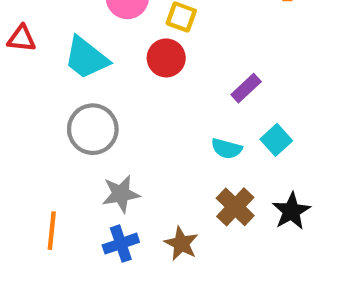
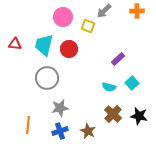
red triangle: (22, 39) -> (15, 44), moved
cyan trapezoid: (86, 58) -> (44, 45), turned 65
red circle: (166, 58) -> (69, 49), moved
black star: (291, 211) -> (139, 116), turned -30

